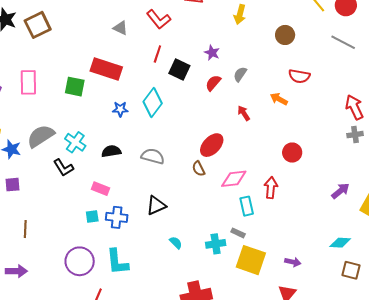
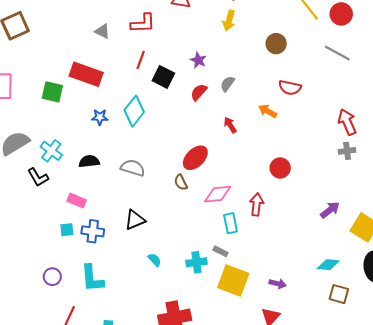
red L-shape: (159, 19) -> (143, 23), turned -55
purple circle: (80, 261) -> (52, 277), size x0.6

